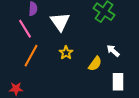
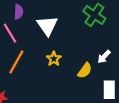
white arrow: (113, 51) -> (104, 57), turned -88

